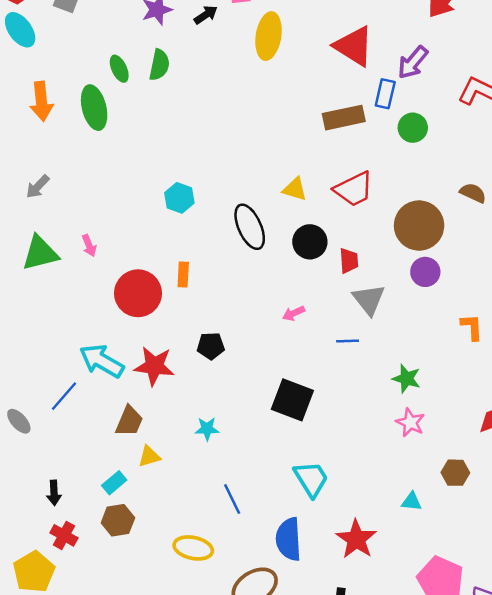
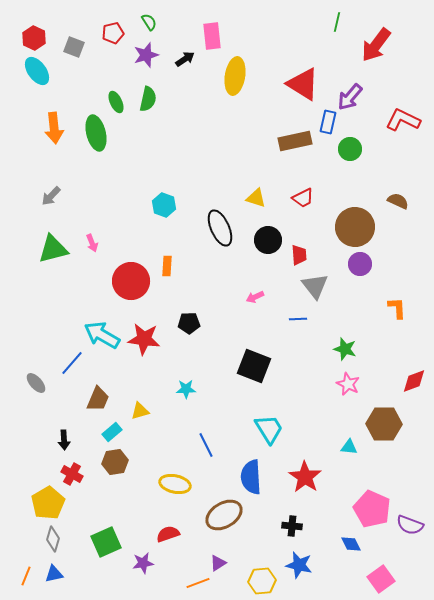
red trapezoid: (354, 189) -> (303, 198), size x0.7
brown trapezoid: (129, 421) -> (98, 399), moved
brown hexagon: (455, 473) -> (384, 424), size x1.6

